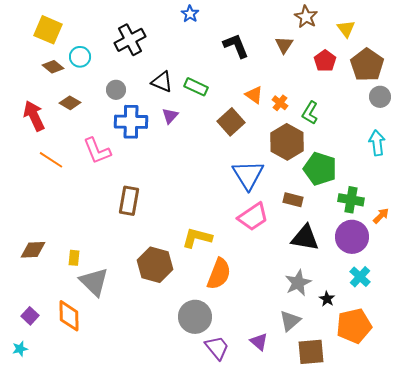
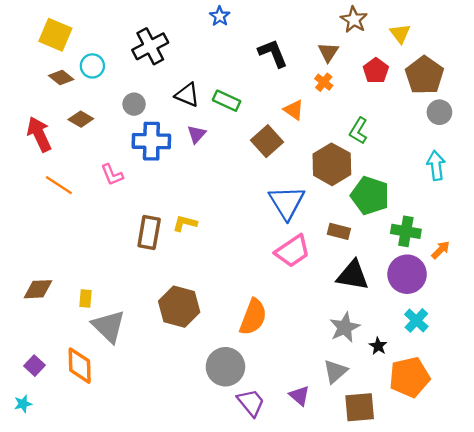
orange cross: (280, 103) -> (324, 82), moved
pink L-shape: (97, 151) -> (112, 175), size x0.7
yellow L-shape: (197, 238) -> (185, 223), moved, size x0.7

